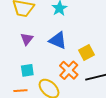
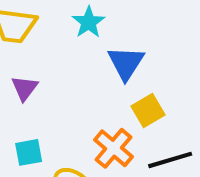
blue triangle: (58, 40) -> (126, 63), moved, turned 42

